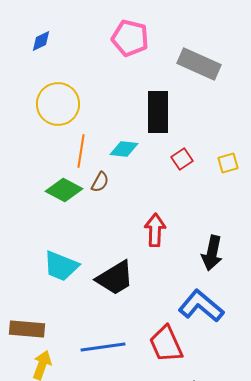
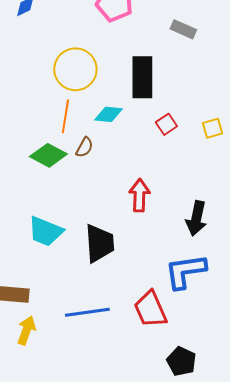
gray rectangle: (199, 64) -> (183, 29), size x0.6
yellow circle: (58, 104) -> (75, 69), moved
black trapezoid: (115, 278) -> (99, 243), turned -63
blue L-shape: (201, 306) -> (185, 271), turned -48

